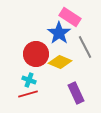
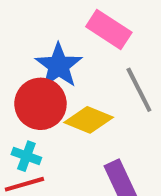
blue star: (59, 33) -> (59, 66), moved

